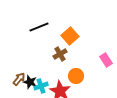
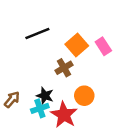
pink rectangle: (106, 60) -> (103, 46), moved
black star: (30, 82) -> (45, 96), moved

